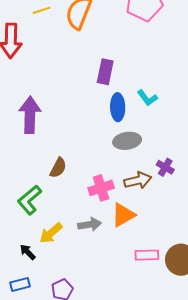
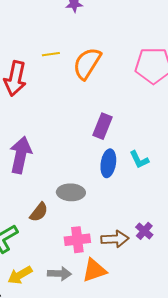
gray ellipse: (127, 141) -> (71, 192), moved

